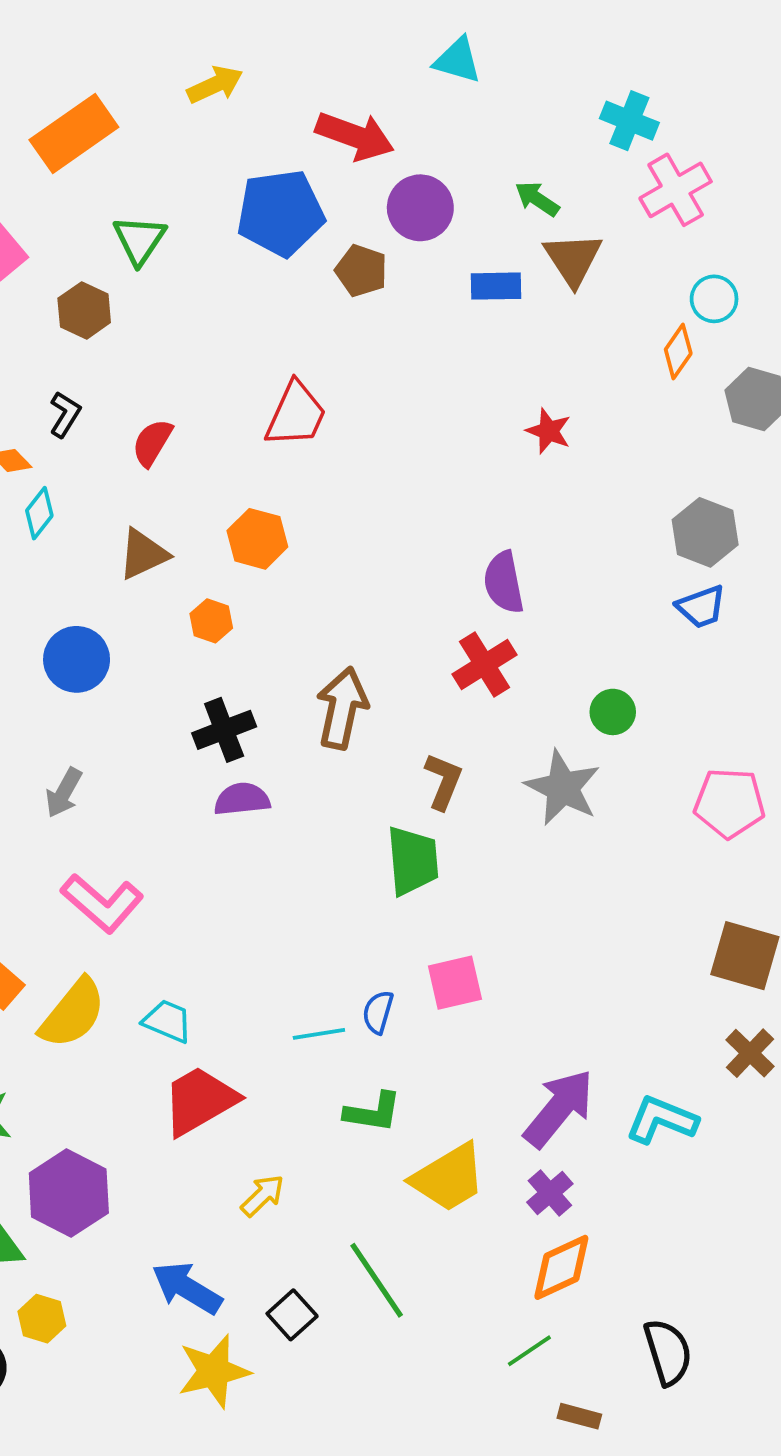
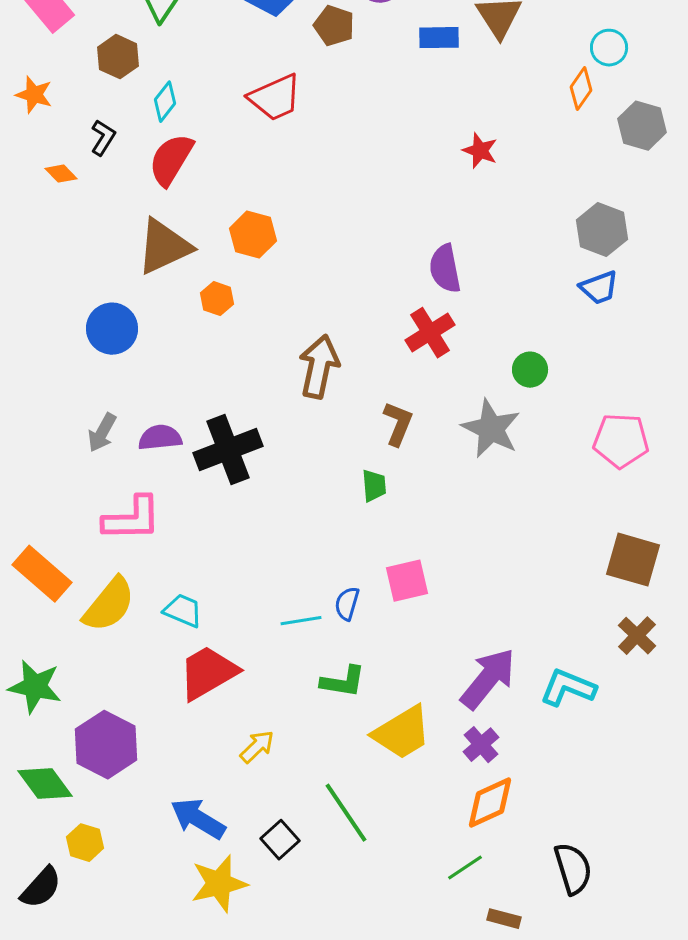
red trapezoid: (296, 414) -> (275, 98), moved, turned 42
red semicircle: (152, 443) -> (171, 160), size x1.4
cyan diamond: (39, 513) -> (165, 102), moved
brown triangle: (143, 554) -> (164, 247), size x1.4
black cross: (224, 730) -> (228, 450), moved, size x1.4
purple semicircle: (242, 799) -> (160, 438), moved
green trapezoid: (413, 861) -> (374, 486), size x0.6
pink L-shape: (102, 903) -> (132, 519), turned -42

